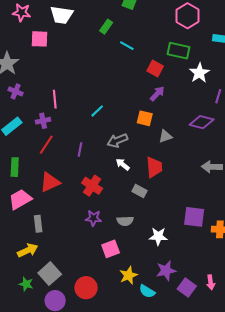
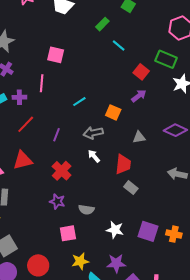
pink square: (39, 39) -> (56, 55), moved
orange square: (145, 118) -> (113, 112), moved
purple cross: (43, 121) -> (19, 97), moved
gray rectangle: (139, 191) -> (131, 188), moved
purple square: (194, 217) -> (148, 231), moved

